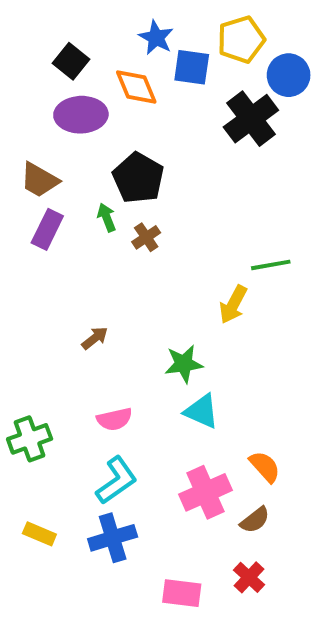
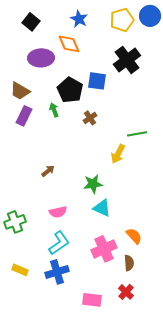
black square: (71, 61) -> (31, 22), moved
blue square: (192, 67) -> (97, 81), moved
blue circle: (289, 75) -> (150, 16), moved
brown cross: (146, 237) -> (90, 118), moved
brown semicircle: (255, 520) -> (129, 263), turned -56

